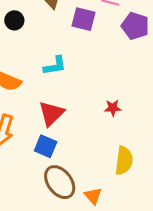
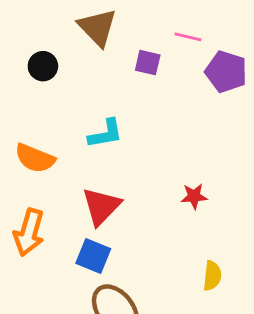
purple square: (84, 19) -> (148, 63), size x0.7
yellow semicircle: (124, 161) -> (212, 276), size x0.7

